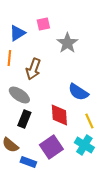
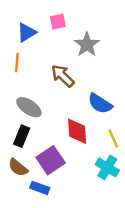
brown arrow: (33, 69) -> (63, 76), moved, turned 115
black rectangle: (24, 119) -> (22, 136), moved
purple square: (51, 147) -> (51, 160), moved

